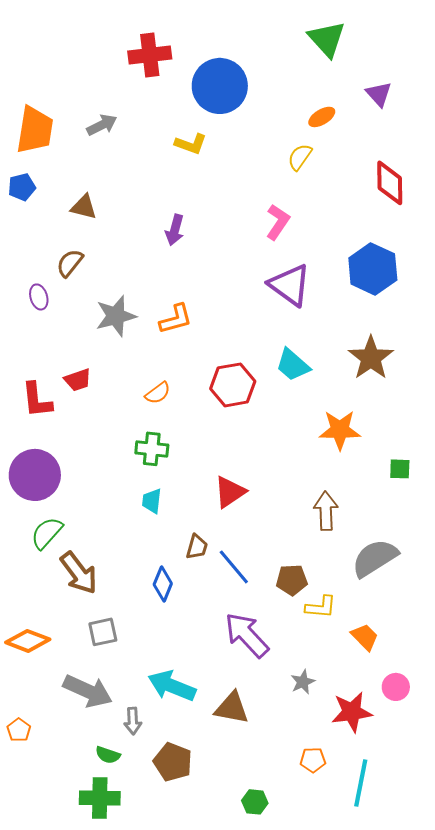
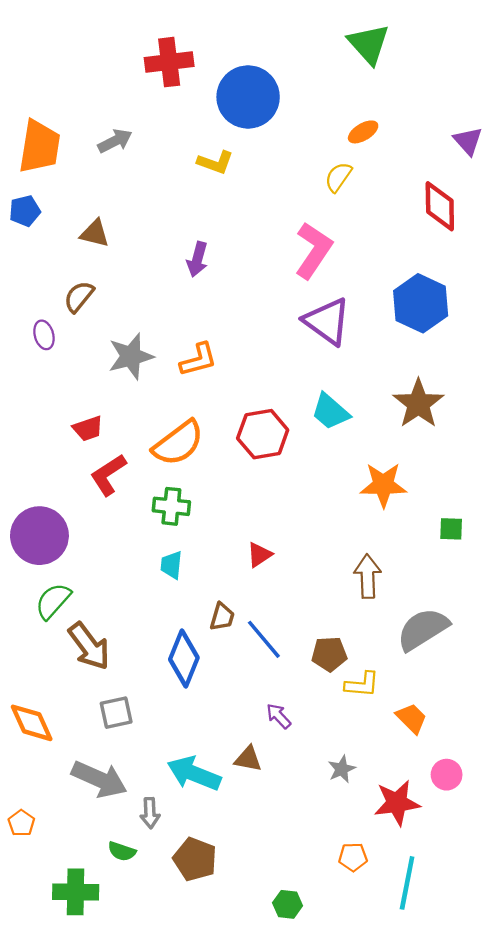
purple triangle: (379, 94) -> (468, 141), moved
pink L-shape: (278, 222) -> (313, 250), size x1.4
orange semicircle: (158, 393) -> (178, 443), size x1.8
red L-shape: (37, 400) -> (108, 475), moved, turned 63
red triangle: (230, 492) -> (259, 555), size x0.7
blue diamond: (163, 584) -> (184, 659), size x1.4
purple arrow: (247, 635) -> (279, 716), size x0.5
orange diamond: (28, 641) -> (32, 723), turned 45
brown triangle: (232, 708) -> (248, 759), moved, size x0.7
green cross: (100, 798) -> (76, 892), moved

